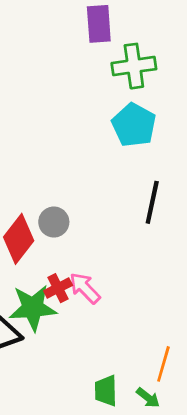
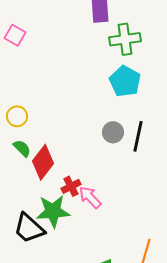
gray circle: (54, 222) -> (113, 132), moved
red cross: (58, 288) -> (71, 186), moved

